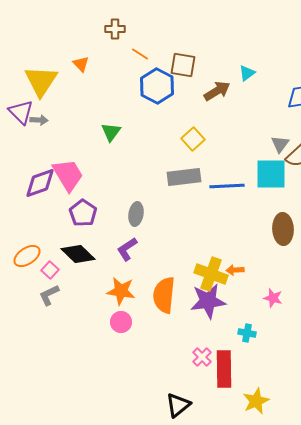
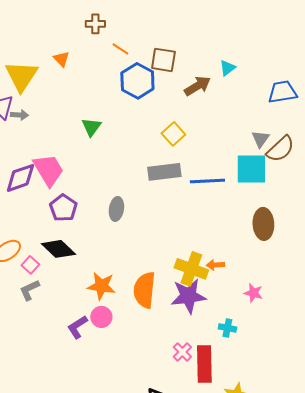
purple L-shape: (127, 249) -> (77, 327), moved

